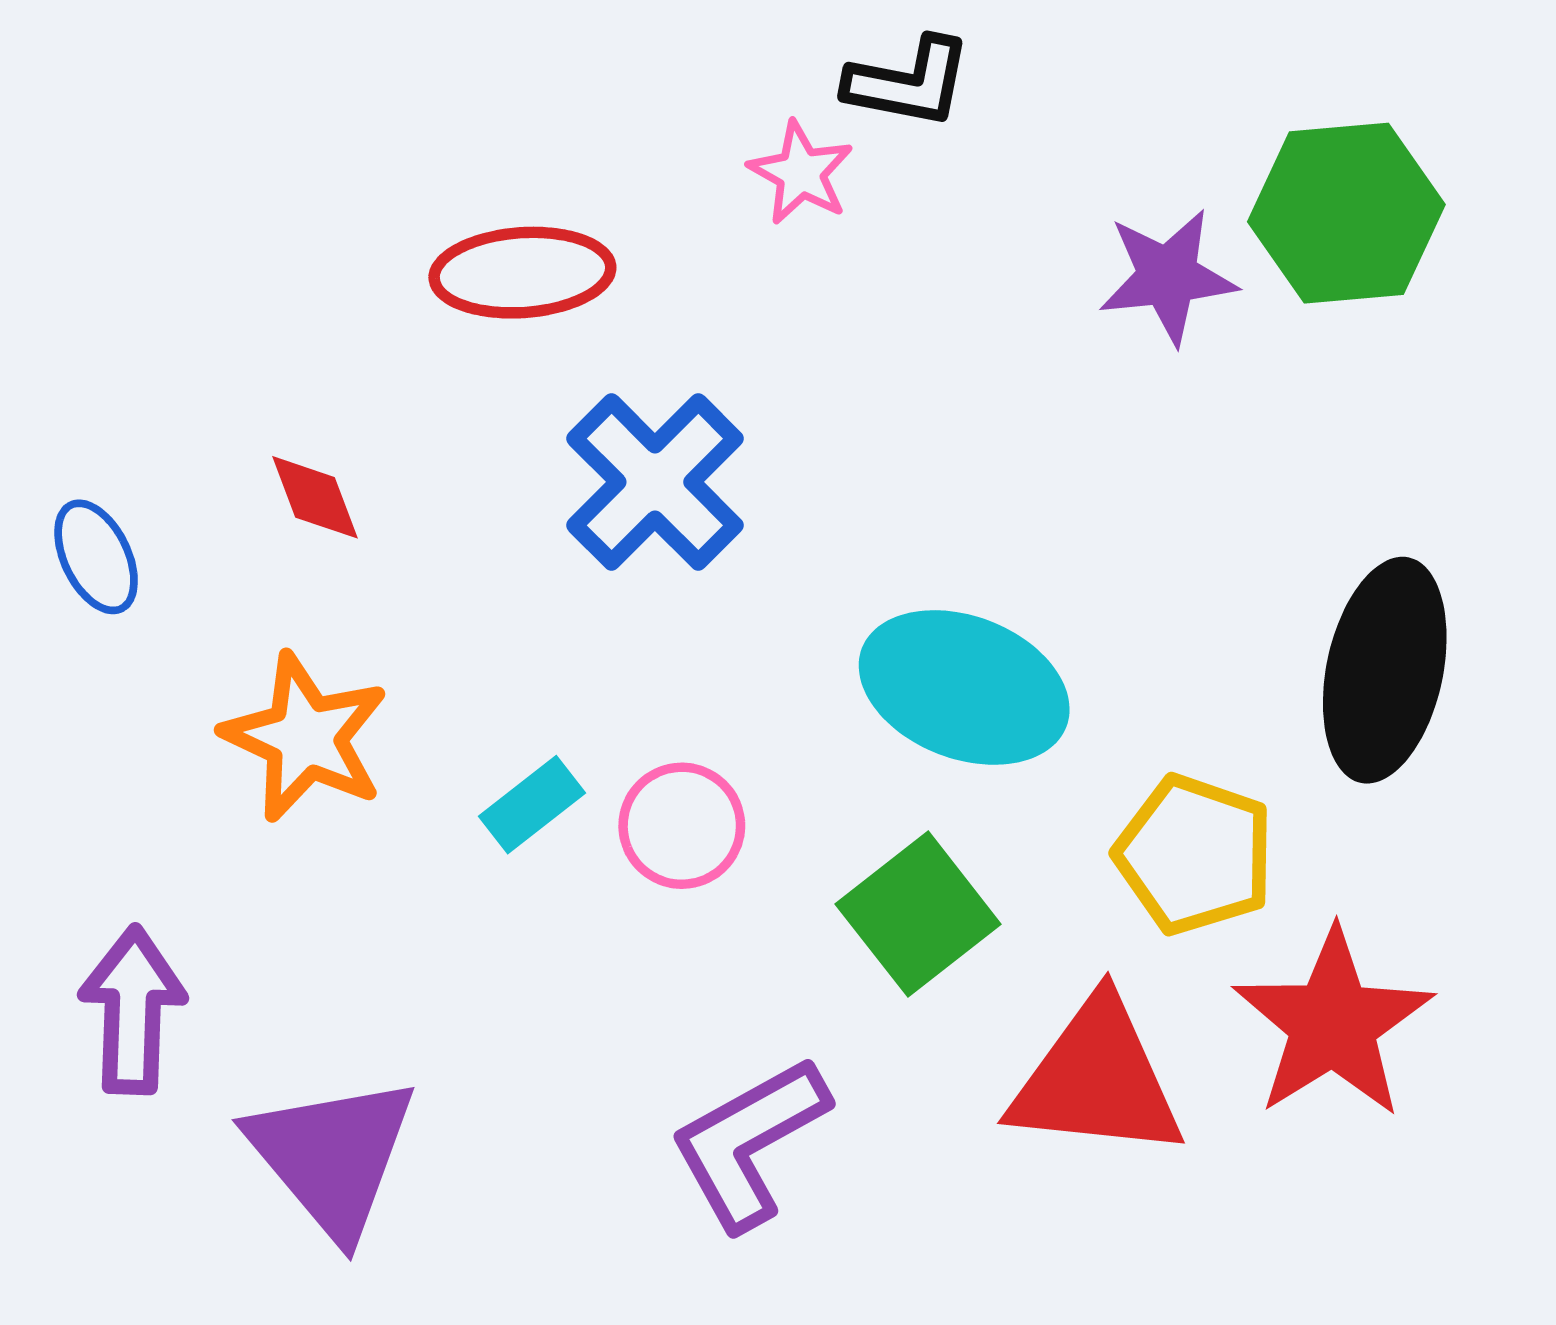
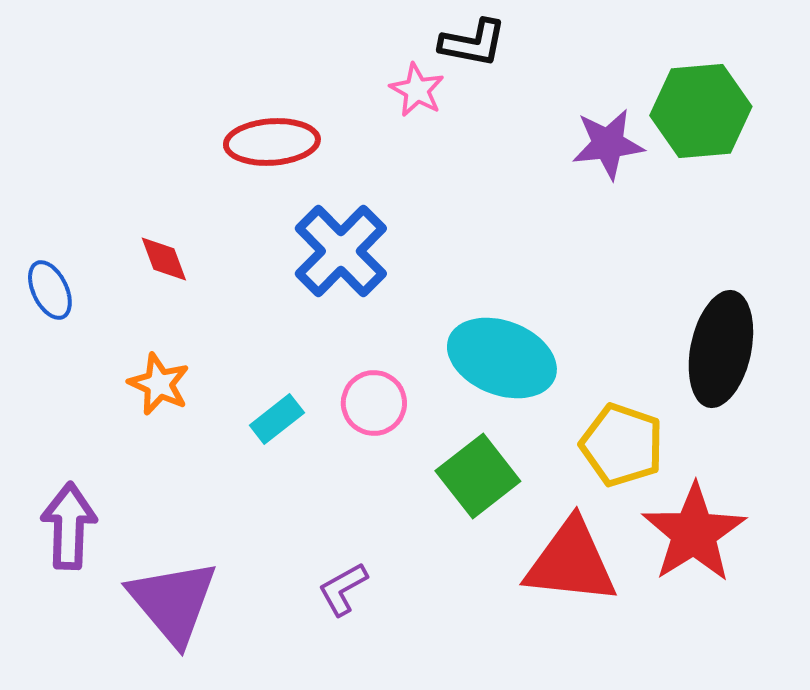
orange star: (305, 737) -> (159, 384), size x0.7
pink circle: (682, 826) -> (374, 403), moved
purple L-shape: (749, 1143) -> (343, 589), moved, size x0.6

